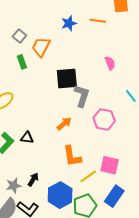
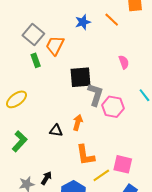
orange line: (98, 21) -> (112, 20), turned 35
gray square: (19, 36) -> (33, 35), size x1.5
pink hexagon: (104, 120) -> (113, 107), moved
orange arrow: (64, 124) -> (78, 122), turned -35
black triangle: (27, 138) -> (56, 131), moved

